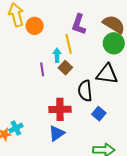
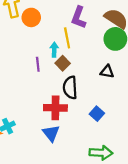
black triangle: (107, 74) -> (107, 72), size x0.6
black semicircle: (85, 91) -> (70, 88), moved
blue triangle: (57, 133) -> (51, 133), turned -36

